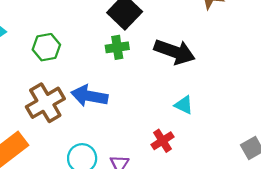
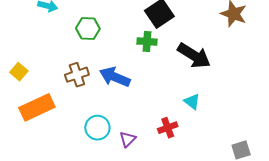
brown cross: (45, 103) -> (77, 75), size x0.7

